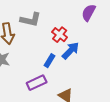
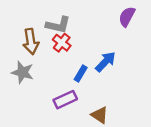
red cross: (60, 35) -> (62, 43), moved

